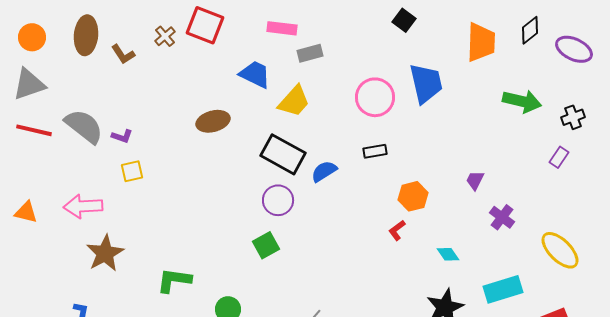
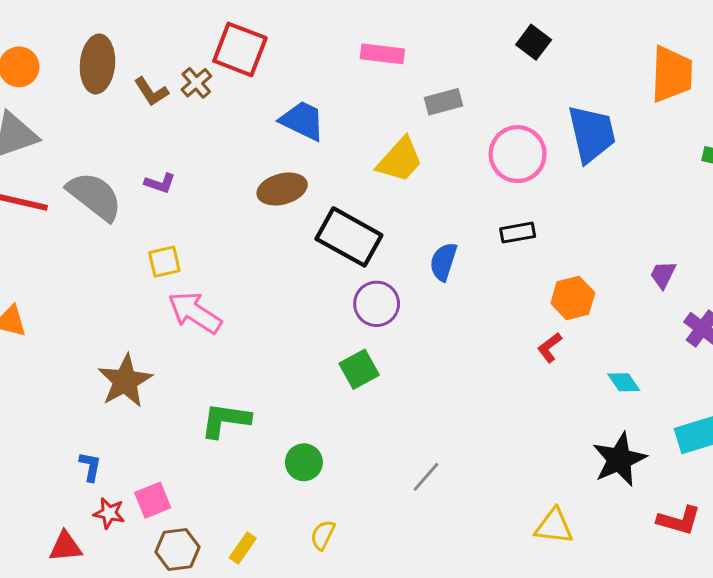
black square: (404, 20) -> (534, 42), moved
red square: (205, 25) -> (240, 49), moved
brown cross: (165, 36) -> (196, 83), moved
gray rectangle: (310, 53) -> (443, 102), moved
blue trapezoid: (255, 74) -> (302, 121), moved
purple L-shape: (122, 136) -> (160, 183), moved
black rectangle: (283, 154) -> (349, 237), moved
blue semicircle: (324, 171) -> (443, 262), turned -40
pink arrow: (83, 206) -> (195, 313), moved, turned 36

